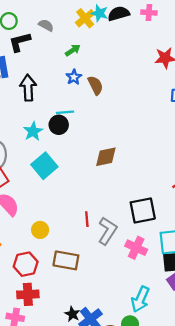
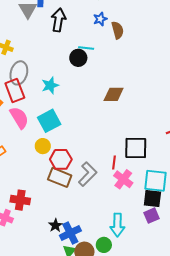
cyan star: (33, 131) -> (50, 85), moved
cyan square: (44, 166) -> (49, 121), moved
red line: (87, 219) -> (114, 162), moved
gray L-shape: (107, 231) -> (88, 174), moved
red hexagon: (26, 264) -> (61, 159), moved
cyan arrow: (140, 299) -> (117, 225), turned -35

